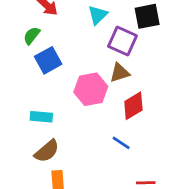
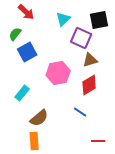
brown triangle: (120, 73) -> (90, 60), moved
cyan rectangle: (41, 117) -> (22, 93), turned -56
brown semicircle: (47, 151) -> (39, 118), moved

